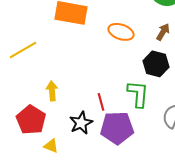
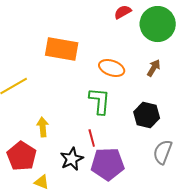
black hexagon: (156, 64) -> (147, 115), moved
green L-shape: (138, 94) -> (100, 101), moved

